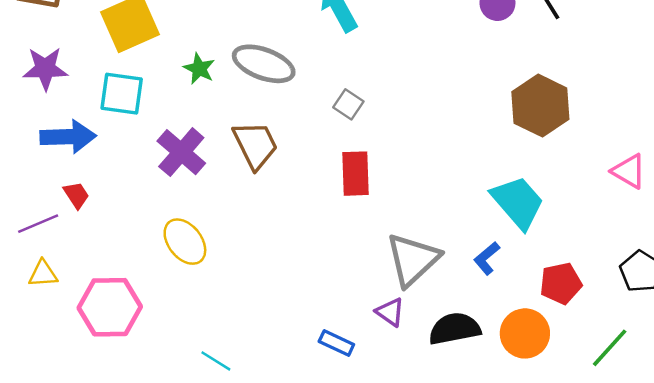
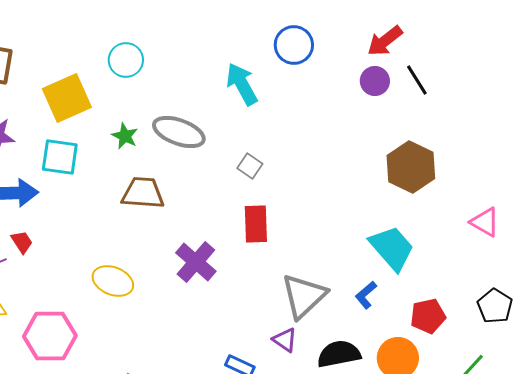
brown trapezoid: (255, 145) -> (143, 193), moved, turned -60
purple cross: (181, 152) -> (196, 262), moved
yellow ellipse: (185, 242) -> (113, 281), turned -30

